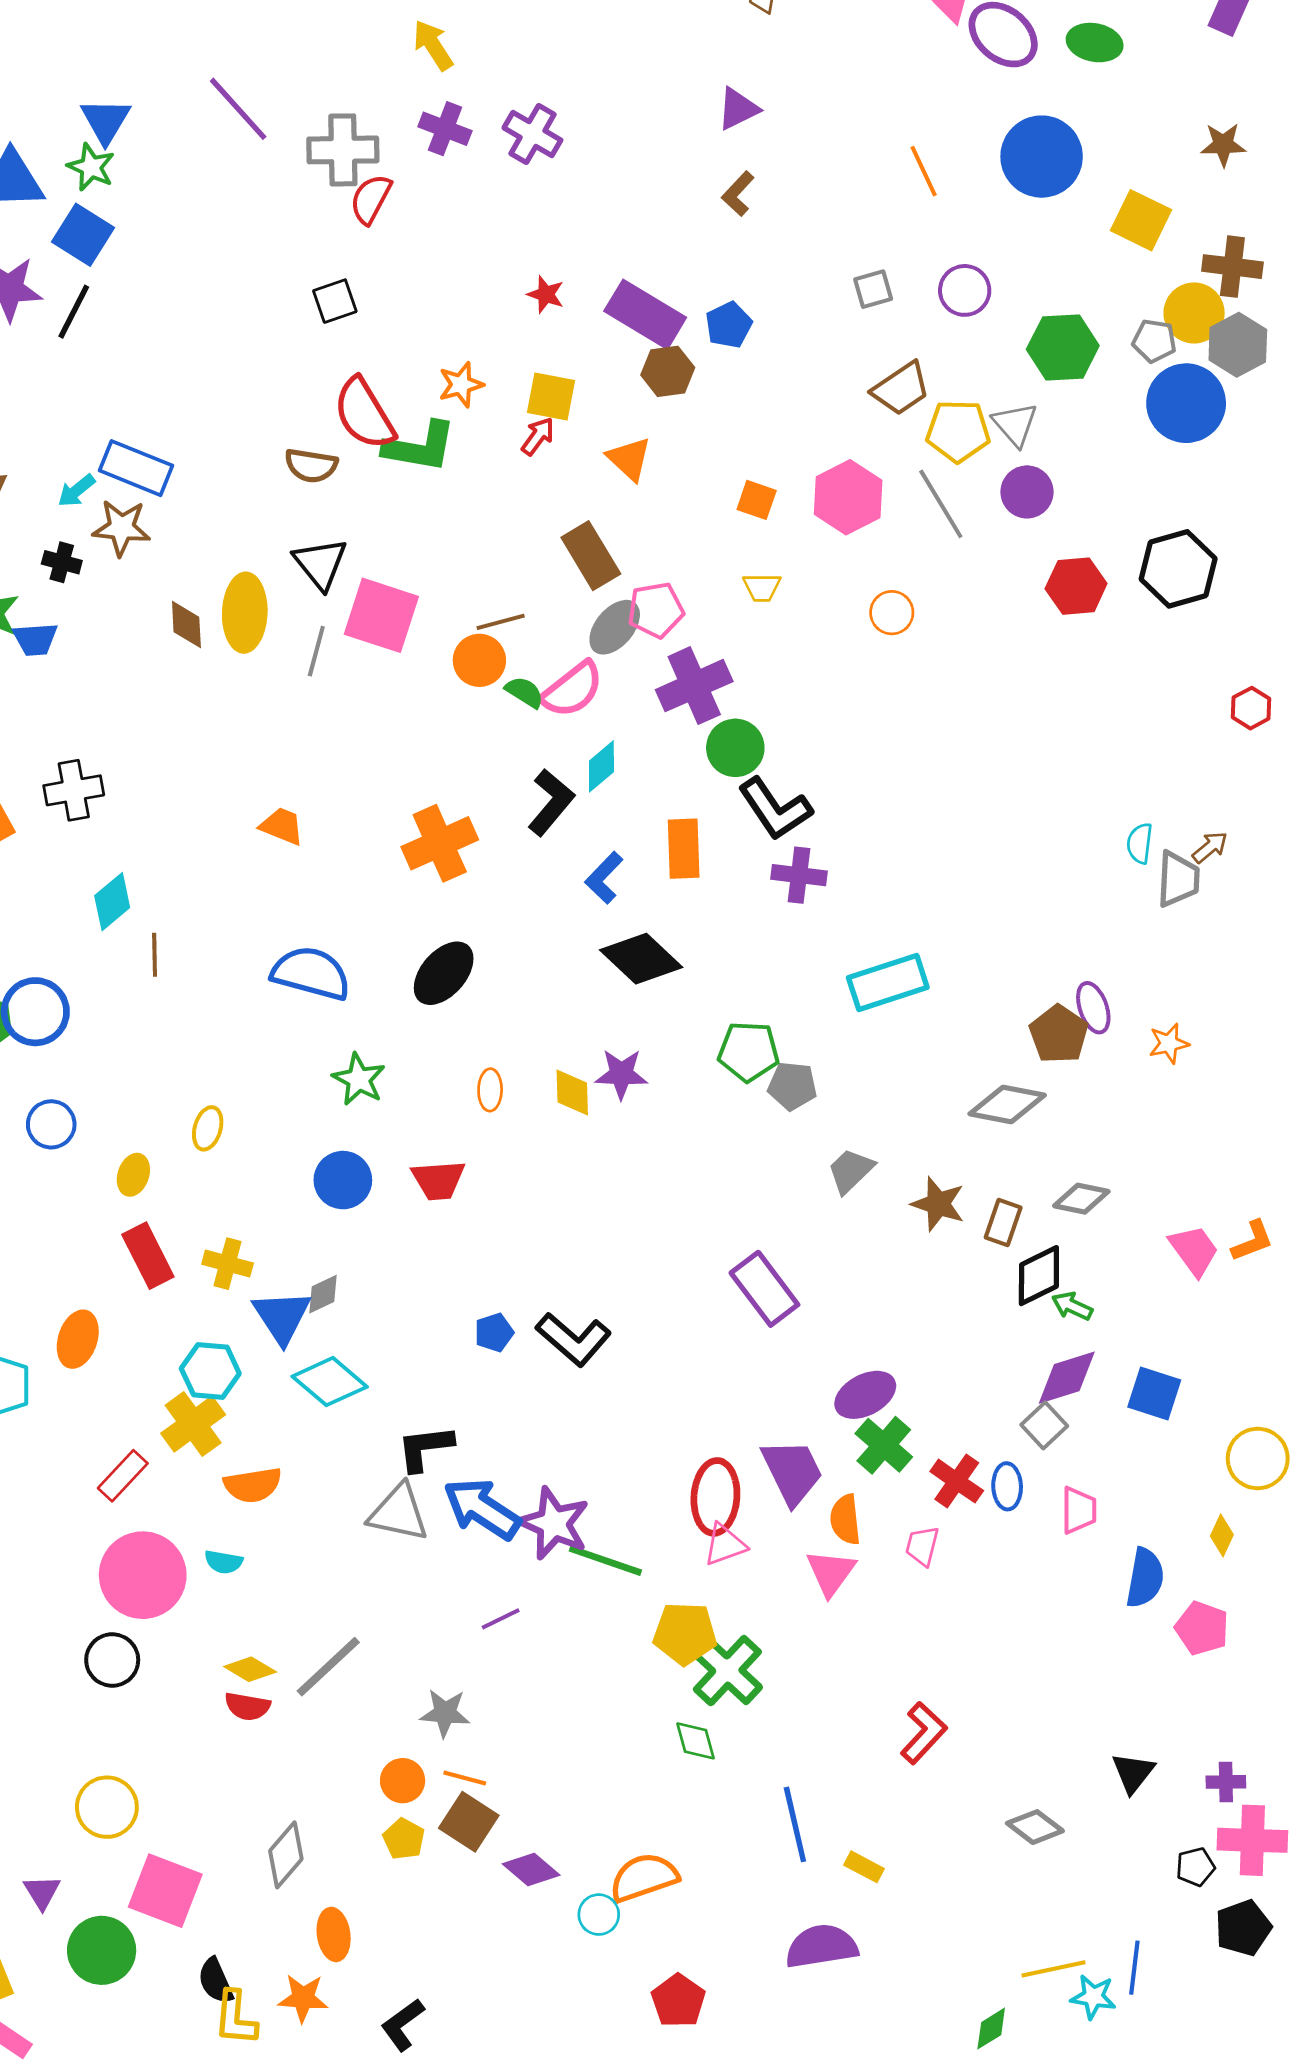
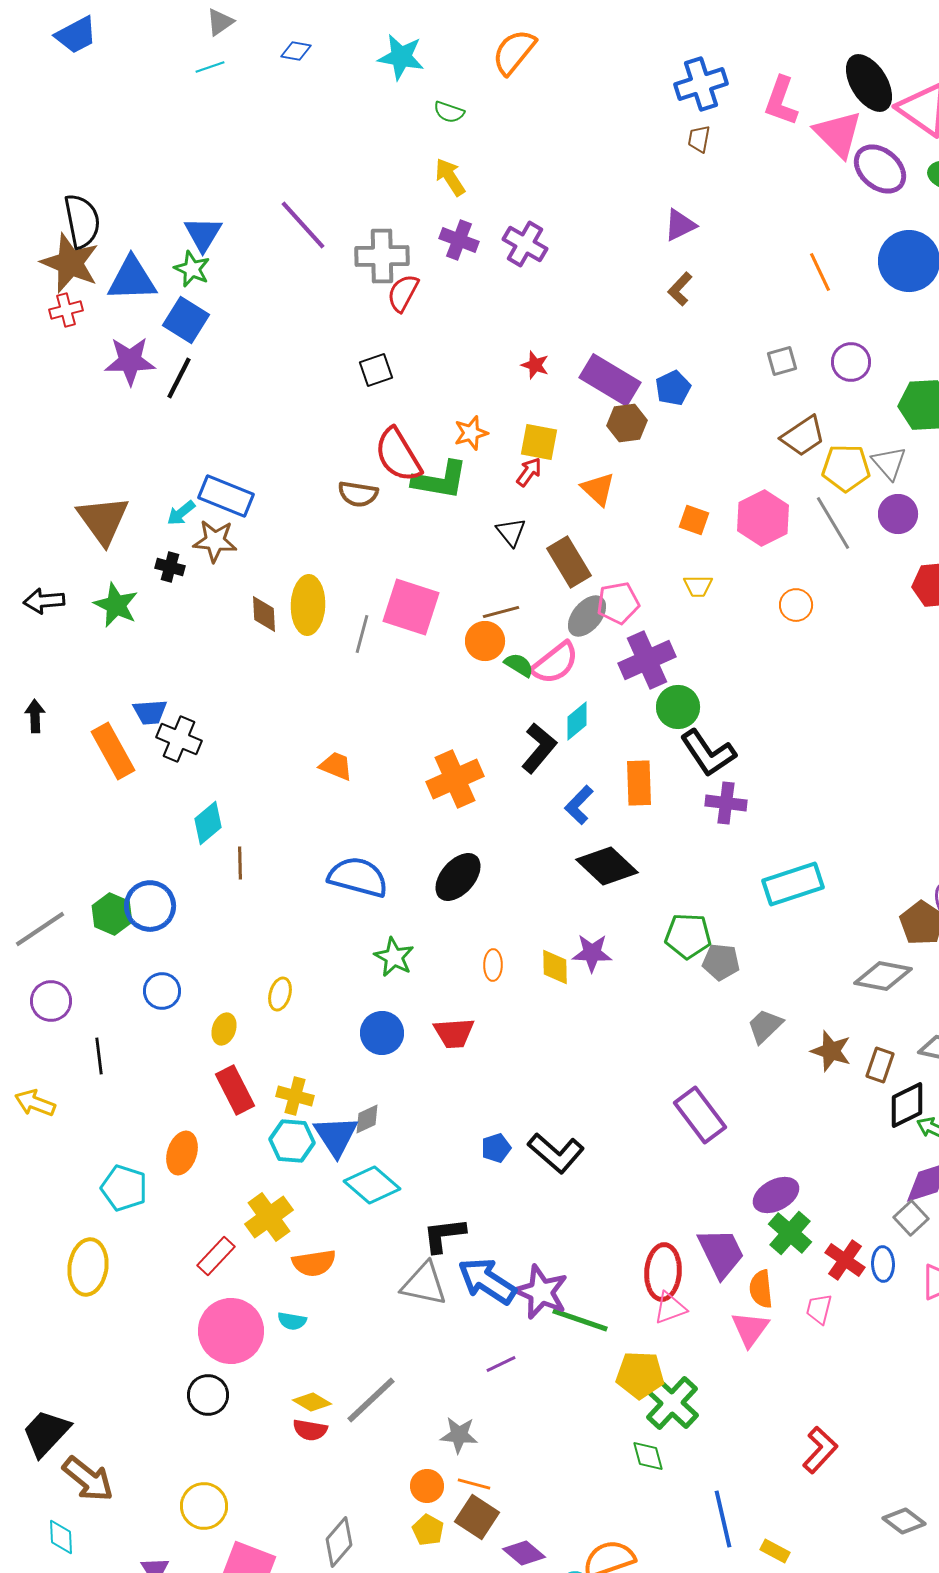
black triangle: (320, 564) -> (511, 532), moved, size x0.7
blue trapezoid: (35, 639) -> (150, 712), moved
black cross: (74, 790) -> (179, 739), turned 33
cyan hexagon: (210, 1371) -> (292, 1141), moved

